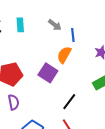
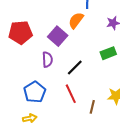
purple semicircle: (14, 102) -> (47, 60), moved

